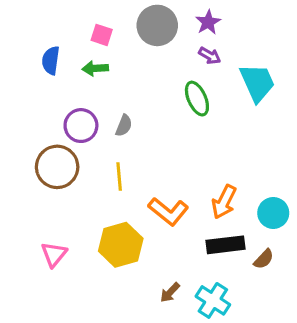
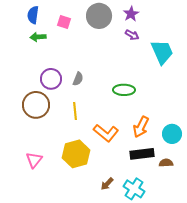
blue semicircle: (51, 60) -> (33, 15), moved
green arrow: (95, 68) -> (38, 37), moved
green ellipse: (197, 99) -> (124, 90), moved, turned -65
brown semicircle: (264, 259) -> (166, 163), turned -136

